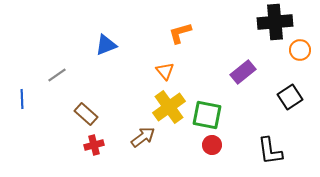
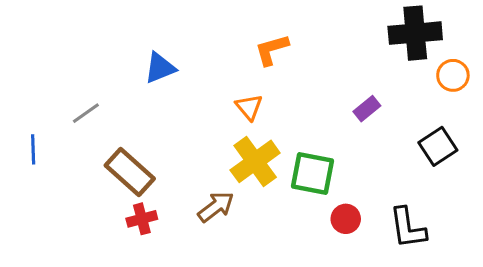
purple rectangle: (243, 72) -> (367, 109), size x0.7
brown rectangle: (86, 114) -> (130, 172), size x1.4
red circle: (212, 145) -> (346, 219), moved

